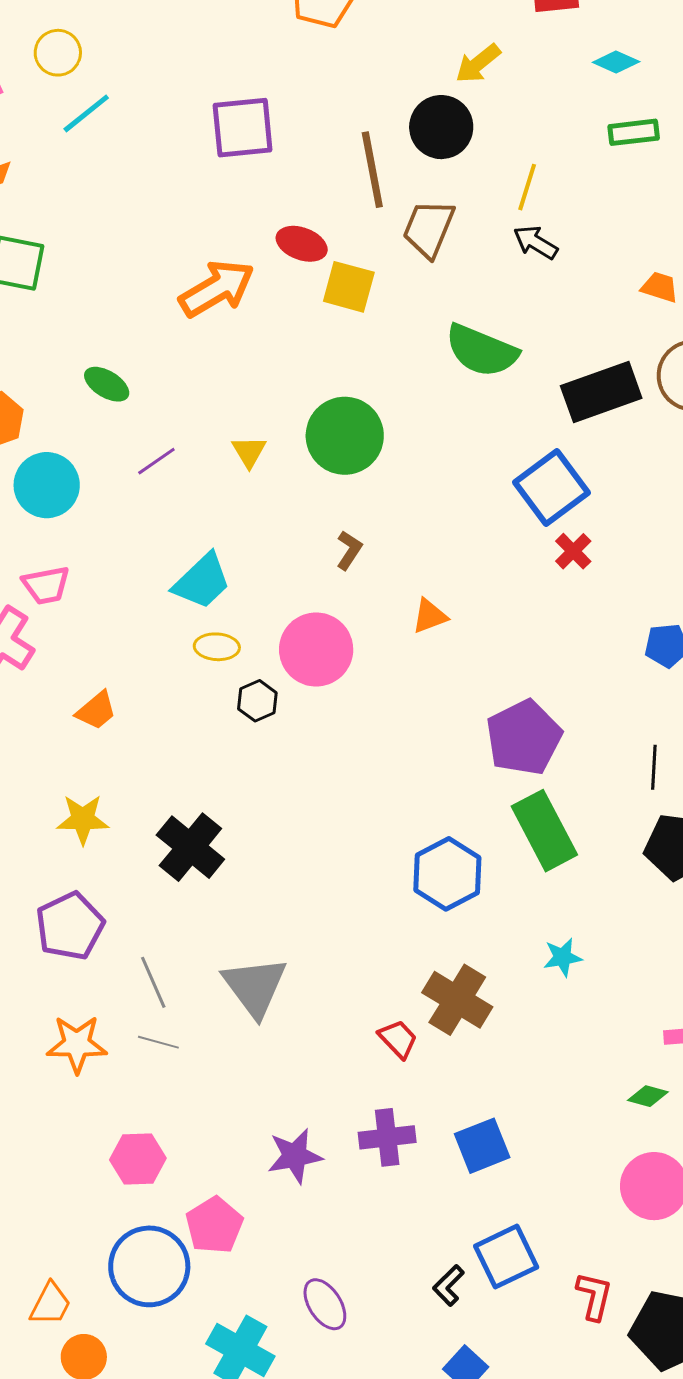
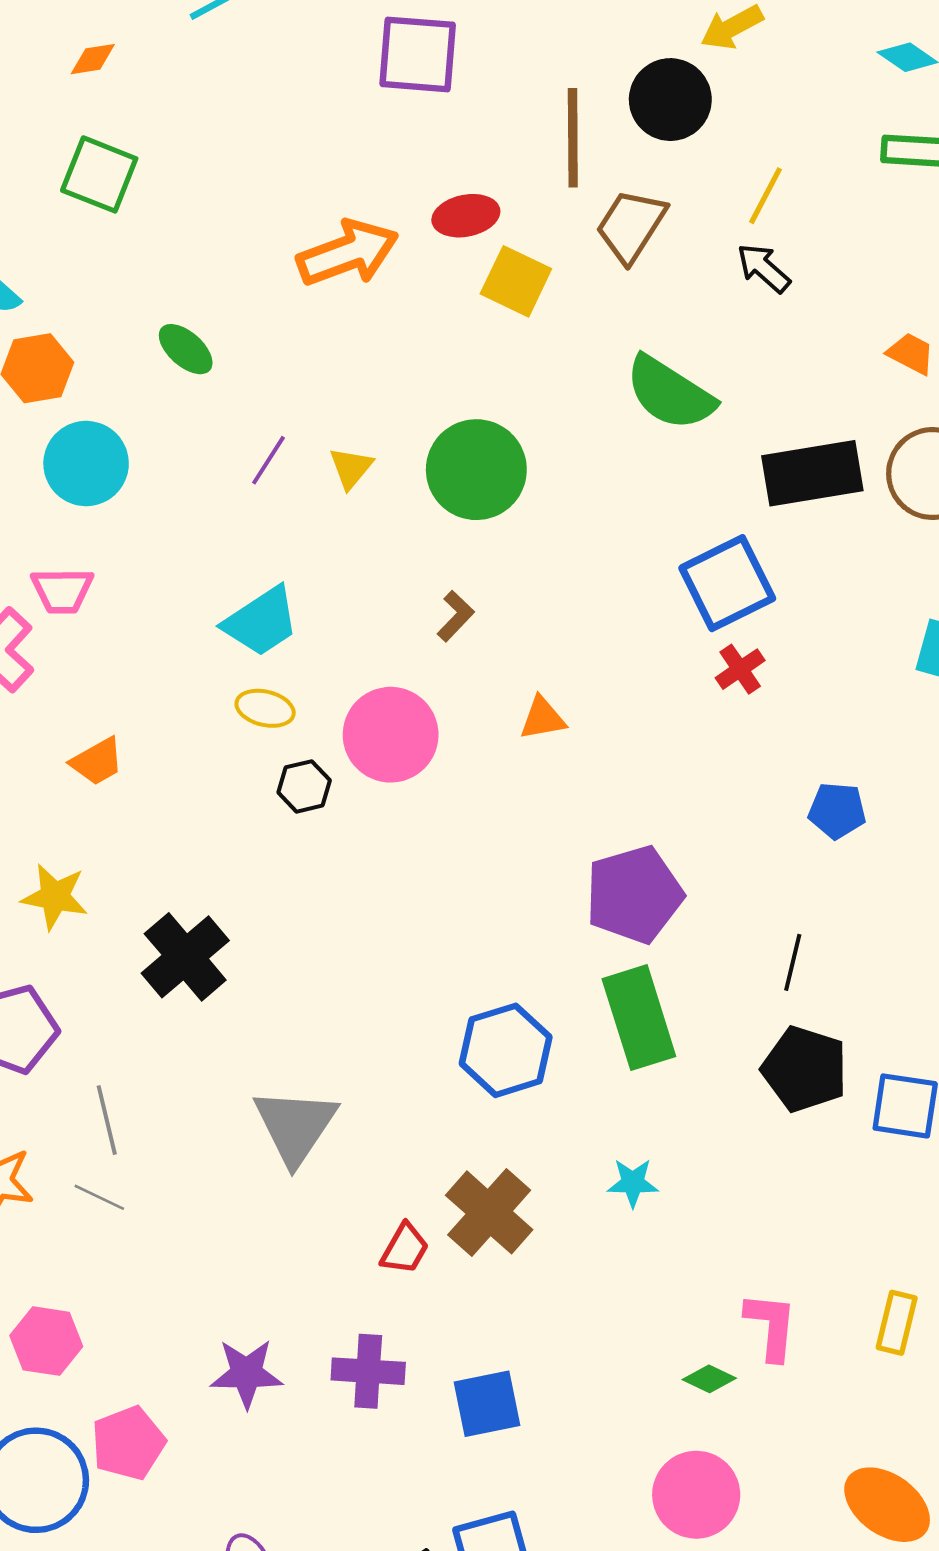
red ellipse: (302, 244) -> (466, 216), turned -42
purple line: (156, 461) -> (269, 460), moved, turned -33
gray triangle: (255, 987) -> (295, 1126), moved
red trapezoid: (398, 1039) -> (405, 1249), turned 63

